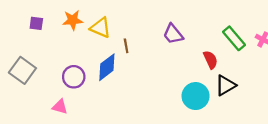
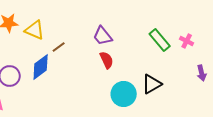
brown line: (126, 46) -> (59, 47), turned 64
red semicircle: (210, 60) -> (107, 60), moved

